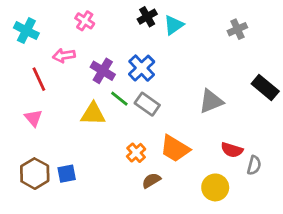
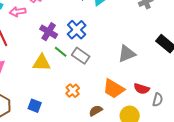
pink arrow: (64, 56) -> (18, 12), moved
orange trapezoid: (175, 149) -> (114, 89), moved
blue square: (67, 174) -> (35, 106), moved, turned 32
brown semicircle: (151, 181) -> (96, 111), moved

